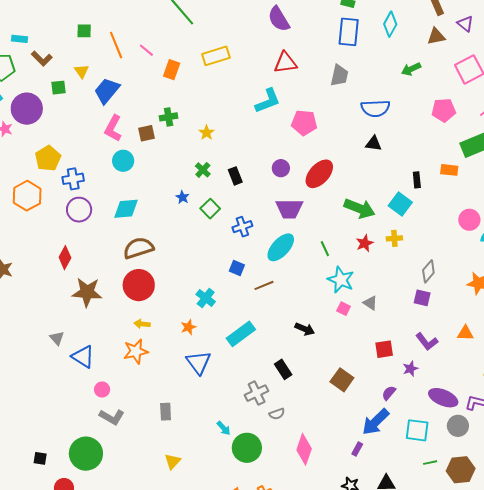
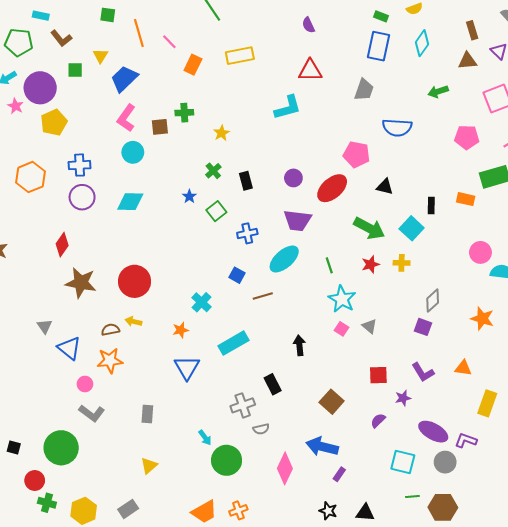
purple semicircle: (279, 19) -> (308, 25), size x0.6
pink pentagon: (304, 123) -> (357, 154), moved
black triangle: (374, 143) -> (385, 187), moved
yellow pentagon: (48, 158) -> (54, 123), moved
brown semicircle: (138, 248) -> (110, 330), moved, size x0.6
black arrow: (305, 329) -> (299, 345), turned -126
orange star: (136, 351) -> (110, 361), moved
blue arrow: (376, 422) -> (322, 447), moved, turned 52

